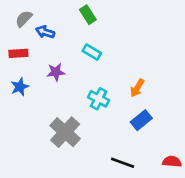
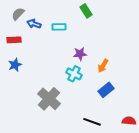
green rectangle: (88, 15) -> (86, 11), moved
cyan rectangle: (92, 52) -> (59, 27), moved, turned -32
purple star: (56, 72) -> (80, 54), moved

